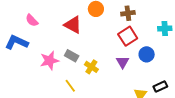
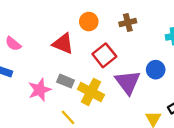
red square: (128, 36) -> (104, 55), moved
purple triangle: (122, 62) -> (128, 82), size x1.6
yellow cross: (91, 67) -> (91, 92), size x1.5

